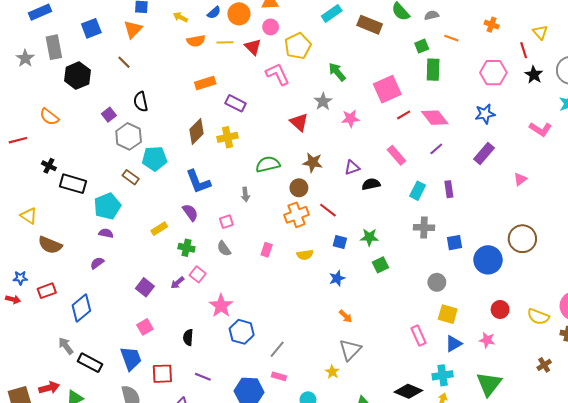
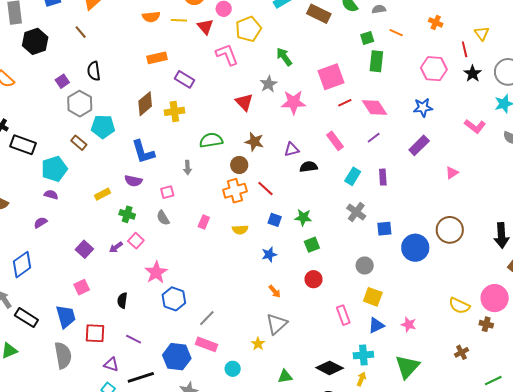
pink star: (350, 119) -> (294, 102), size x1.4
purple semicircle: (190, 213) -> (133, 181), turned 132
gray cross: (424, 227) -> (356, 212), turned 30
red circle: (500, 309) -> (314, 279), moved
pink rectangle: (279, 376) -> (206, 344), size x1.5

